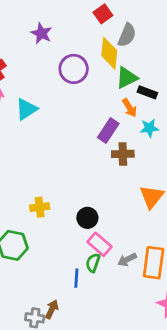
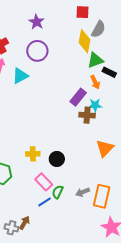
red square: (103, 14) -> (83, 12), turned 32
purple circle: (74, 69) -> (37, 51), moved
cyan star: (149, 128) -> (95, 105), moved
yellow cross: (40, 207) -> (33, 154), moved
pink rectangle: (100, 244) -> (44, 182), moved
blue line: (76, 278) -> (45, 202), turned 48

